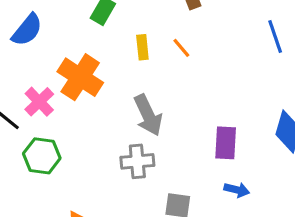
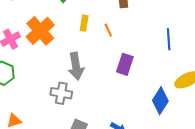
purple rectangle: (226, 143) -> (125, 64), moved

